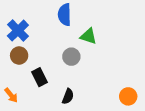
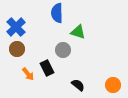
black rectangle: (40, 77) -> (47, 68), moved
orange arrow: (11, 95) -> (28, 74), moved
black semicircle: (68, 96) -> (78, 85), moved, turned -72

